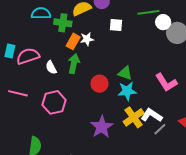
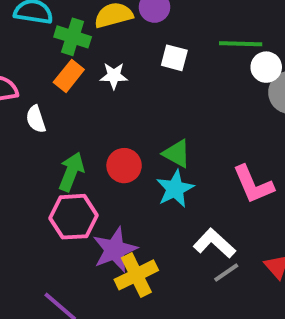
orange rectangle: (73, 41) -> (69, 76), moved
green arrow: (74, 64) -> (71, 172), moved
cyan star: (127, 91) -> (175, 189), turned -30
pink hexagon: (54, 102) -> (73, 217), moved
yellow cross: (134, 117) -> (136, 275), moved

